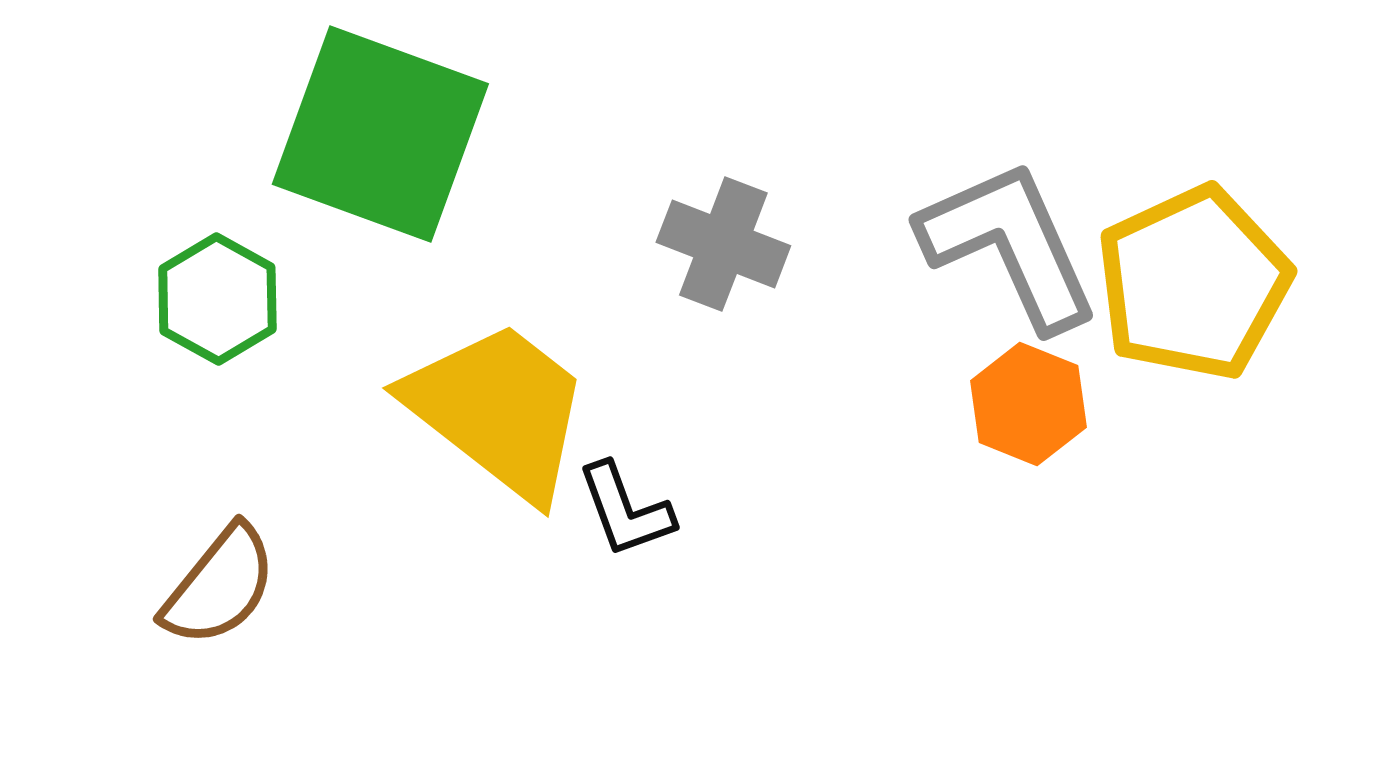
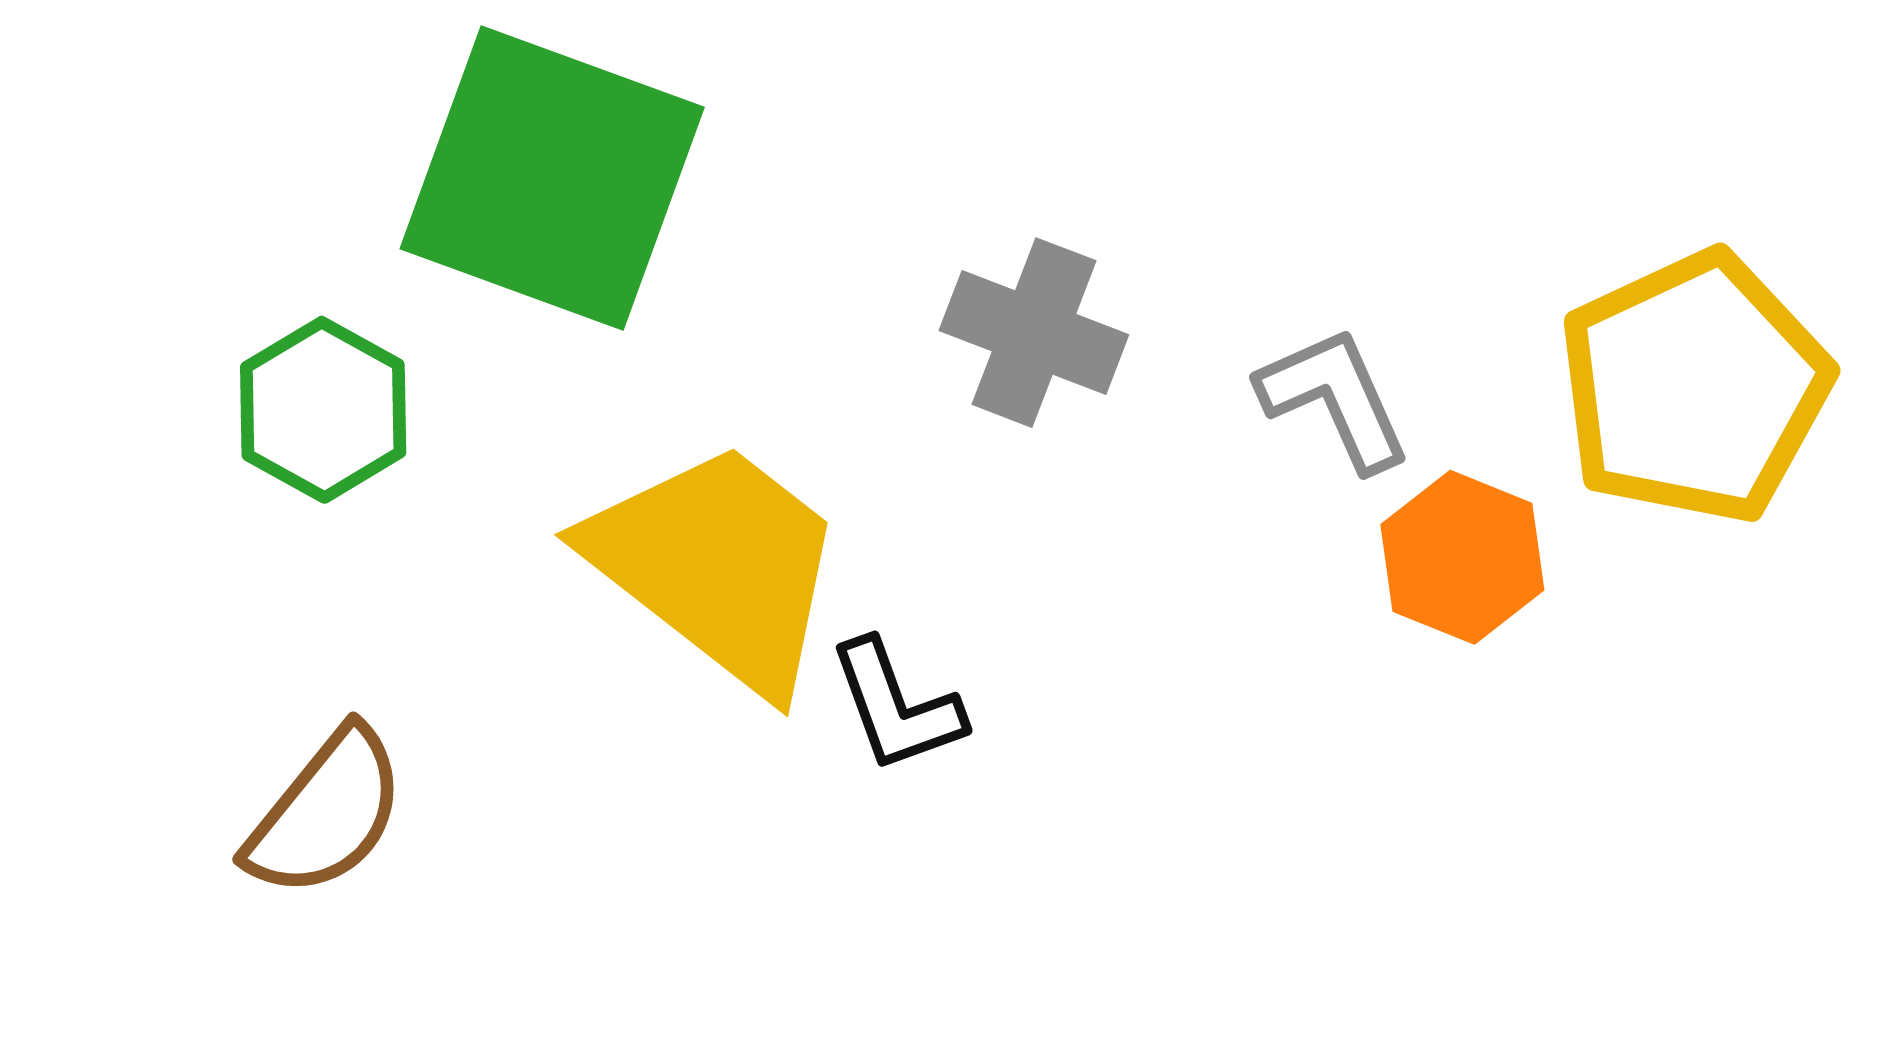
gray L-shape: (1009, 245) -> (1335, 399), moved, size x0.6

